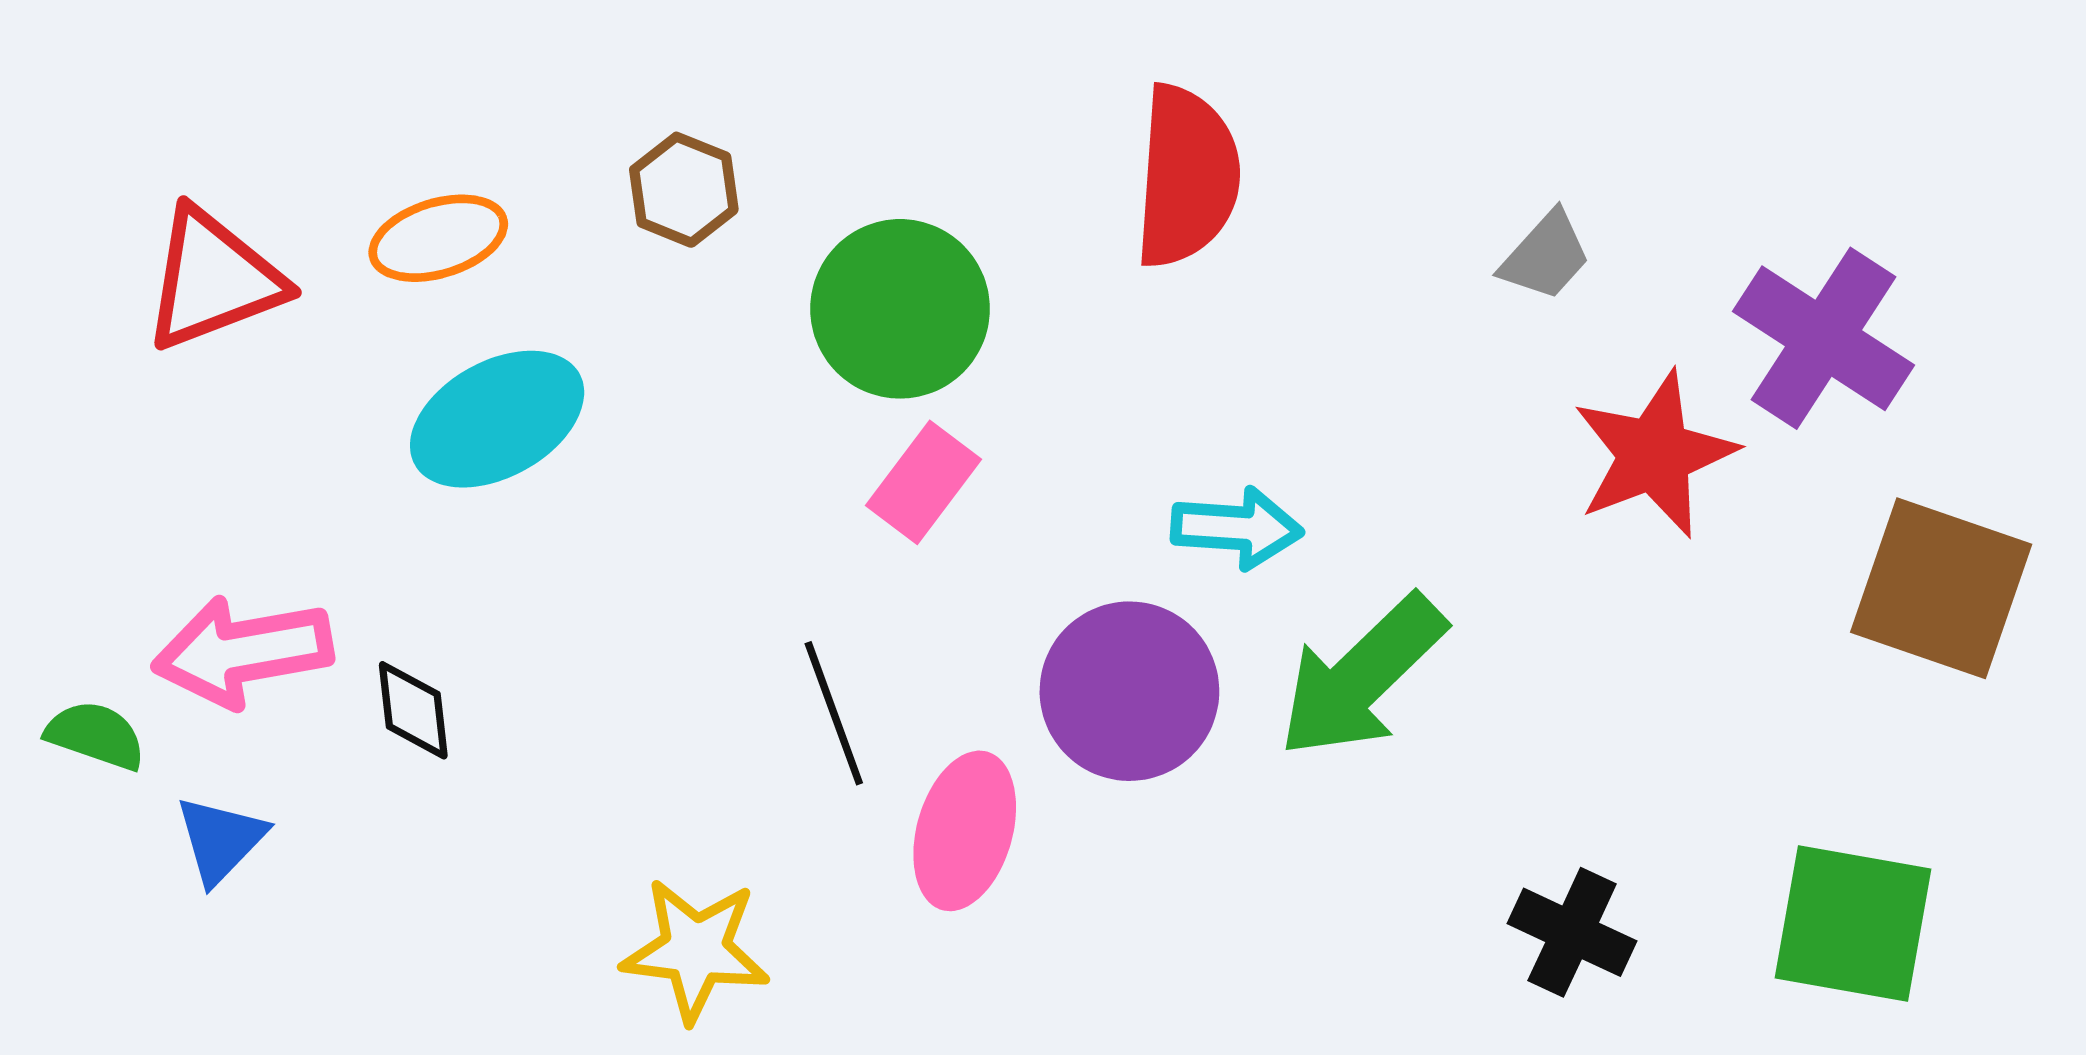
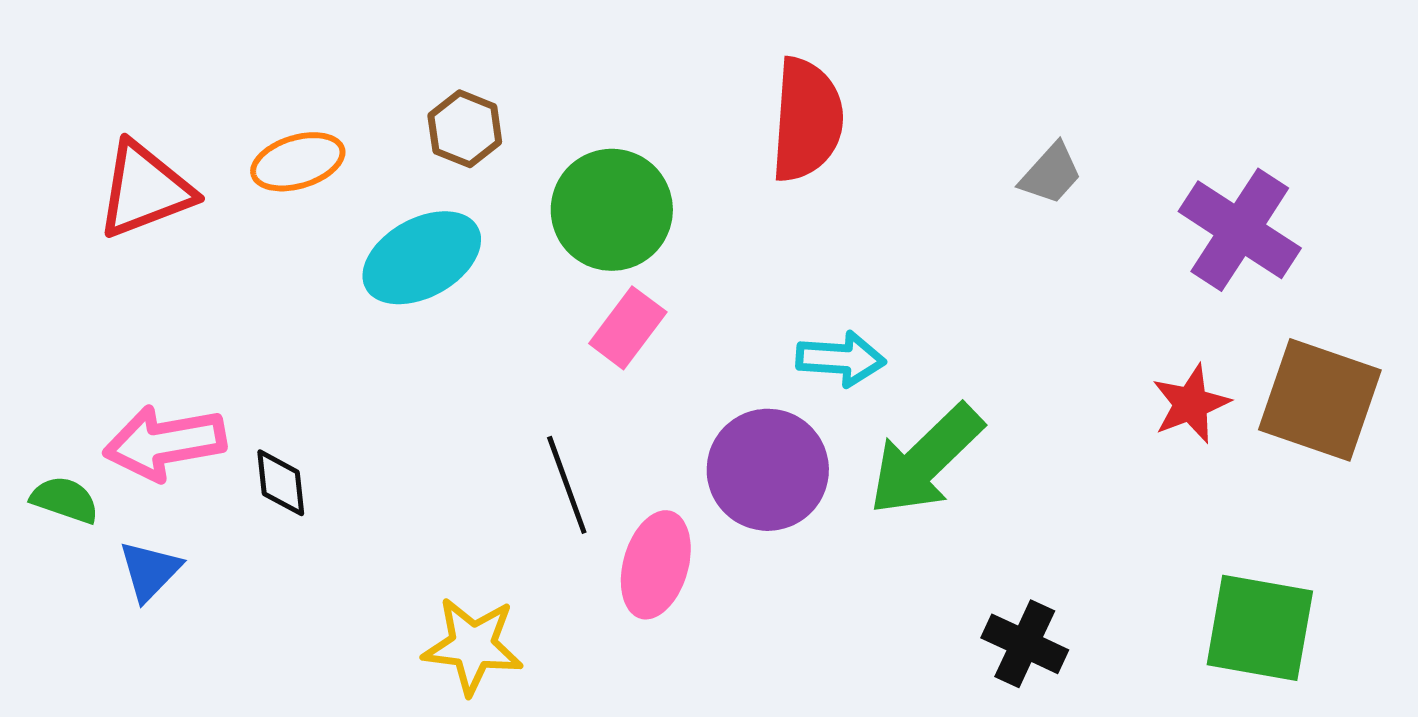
cyan ellipse: (497, 419) -> (422, 258), moved
red star: (1654, 454) -> (1191, 404), moved, size x0.7
black cross: (1572, 932) -> (1025, 644), moved

